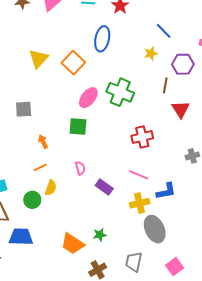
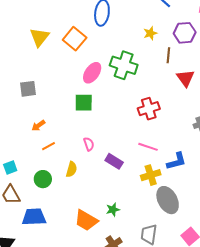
yellow star: (151, 53) -> (150, 33), moved
orange arrow: (43, 142) -> (38, 126), moved, turned -96
yellow semicircle: (51, 188) -> (71, 169), moved

